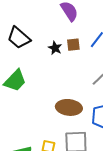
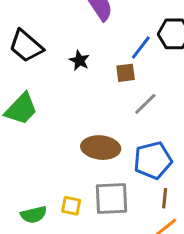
brown square: (73, 45) -> (126, 73), moved

